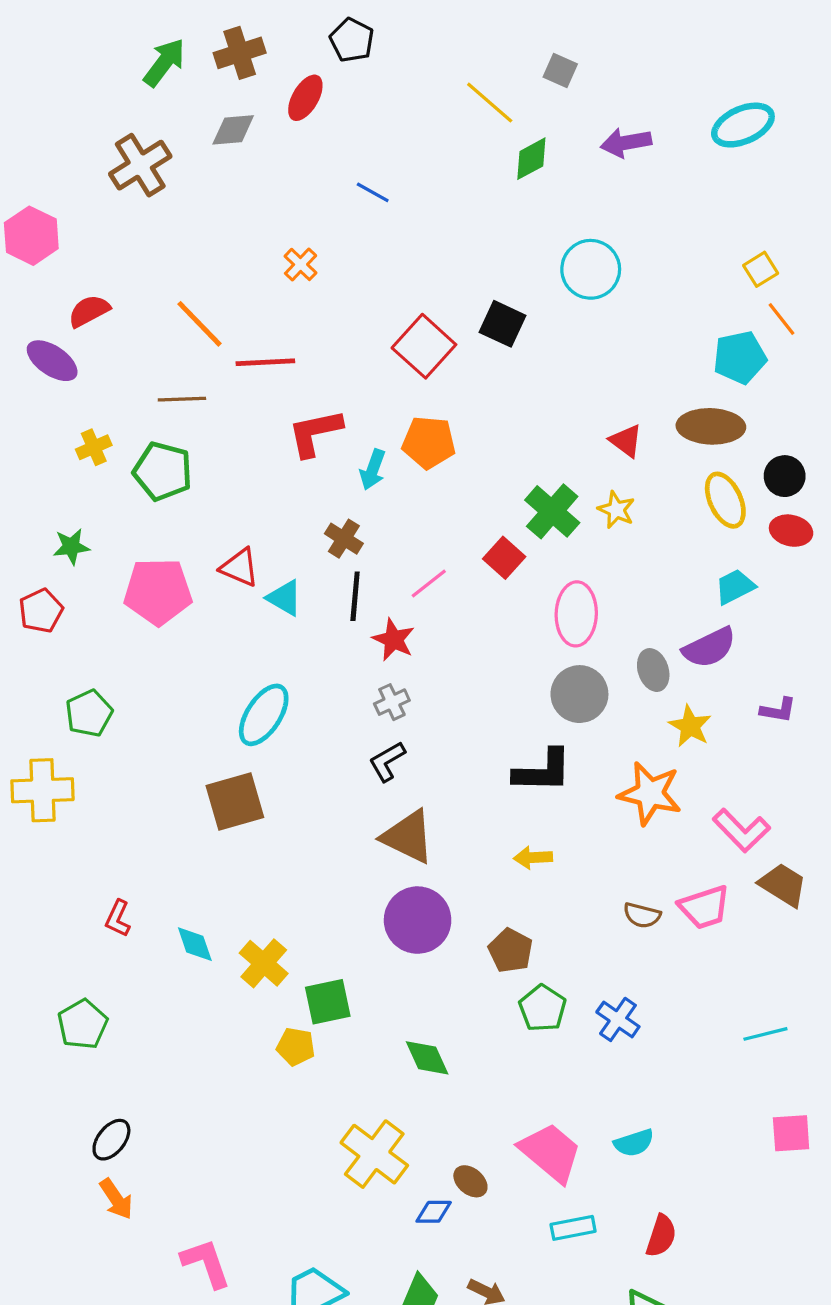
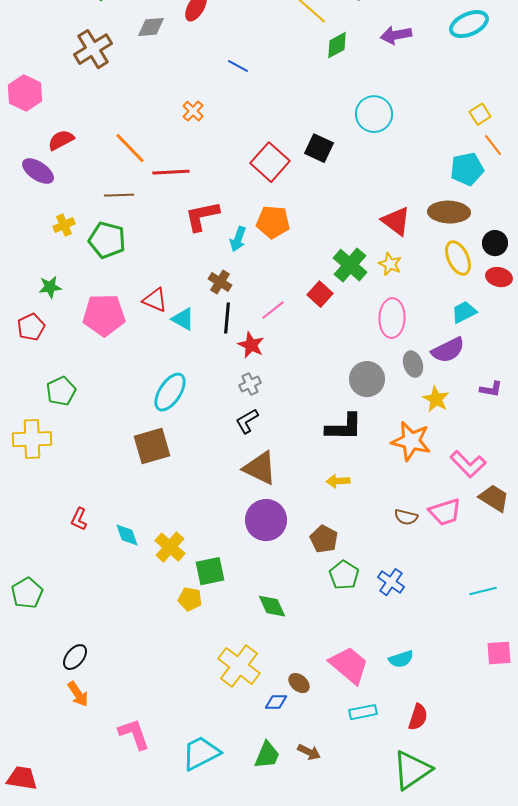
red triangle: (626, 441) -> (396, 221), size x1.4
pink ellipse: (576, 614) -> (392, 318), moved
green pentagon: (83, 1024) -> (27, 593), moved

